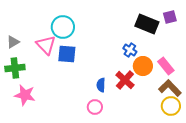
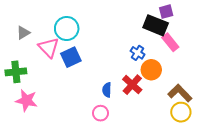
purple square: (170, 17) -> (166, 12), moved
gray triangle: (13, 42) -> (23, 33), moved
blue square: (67, 54) -> (71, 57), turned -30
pink rectangle: (166, 66) -> (170, 42), moved

